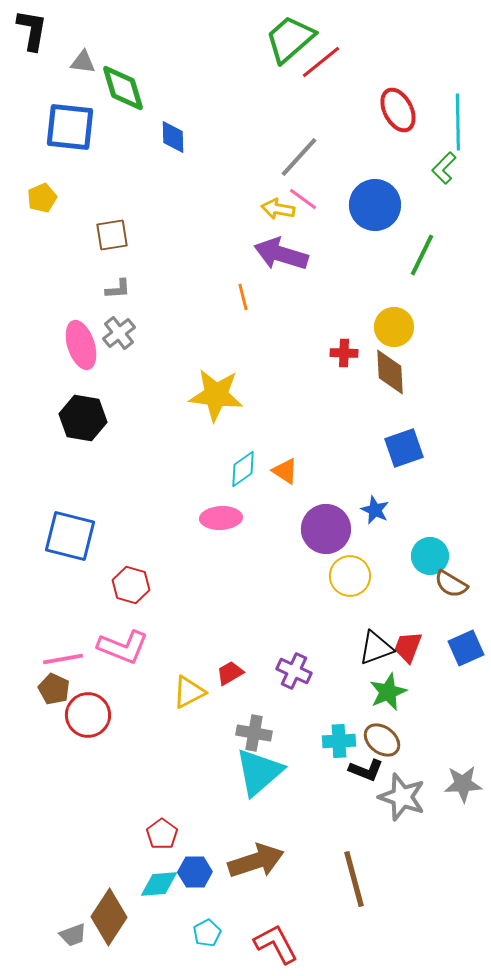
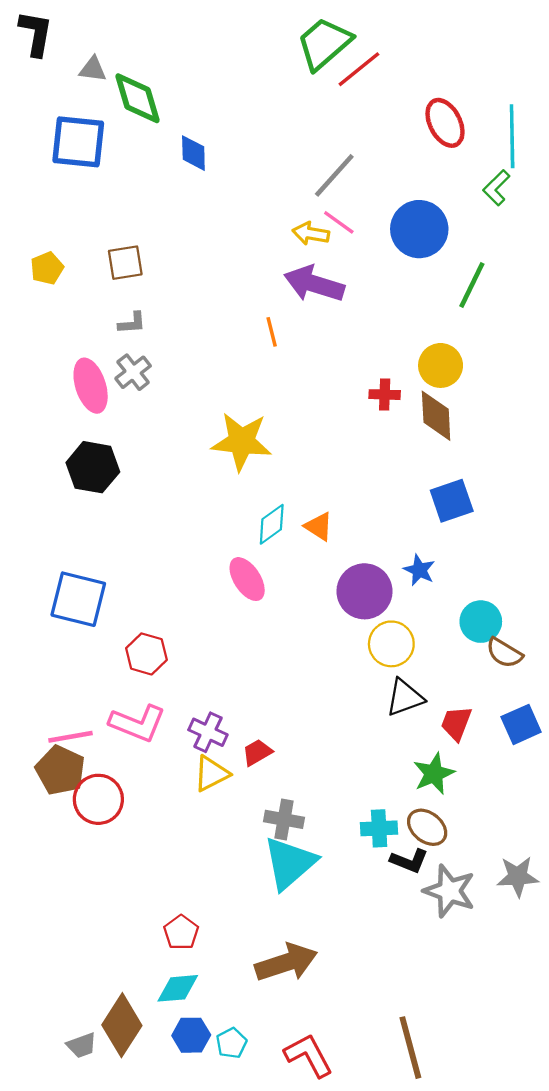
yellow pentagon: (42, 198) -> (47, 268), moved
pink ellipse: (221, 518) -> (247, 579), turned 60
black triangle: (376, 648) -> (405, 698), moved
purple cross: (294, 671) -> (208, 732), moved
brown pentagon: (54, 689) -> (60, 770), size x1.4
blue hexagon: (195, 872) -> (191, 1035), moved
brown line: (354, 879) -> (410, 1048), moved

